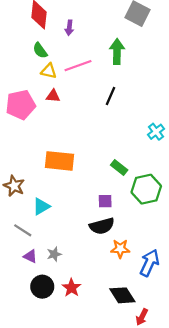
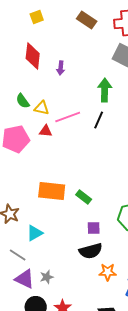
green semicircle: (40, 50) -> (23, 101), moved
pink line: (78, 66) -> (68, 117), moved
black line: (110, 96) -> (99, 120), moved
green rectangle: (119, 167) -> (84, 197), moved
purple triangle: (30, 256) -> (25, 279), size x1.5

